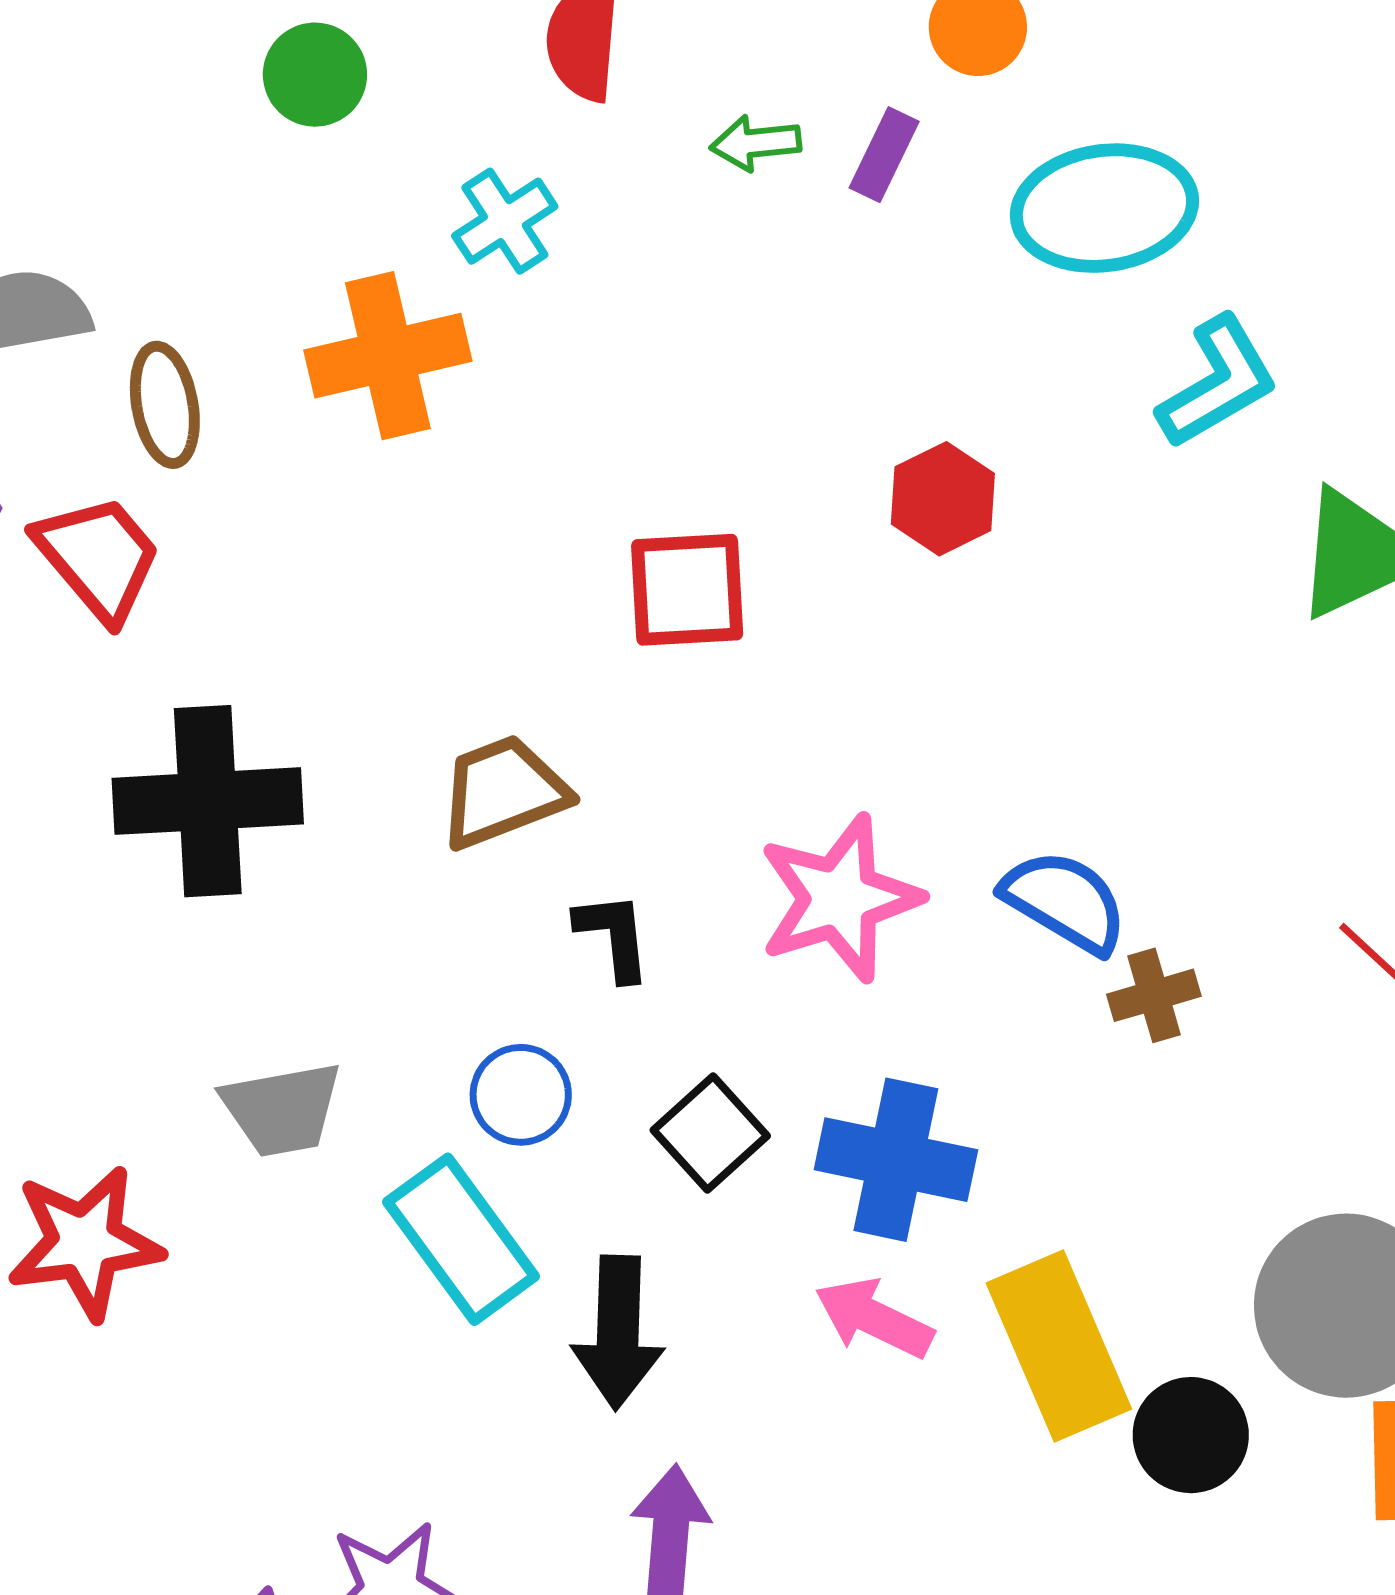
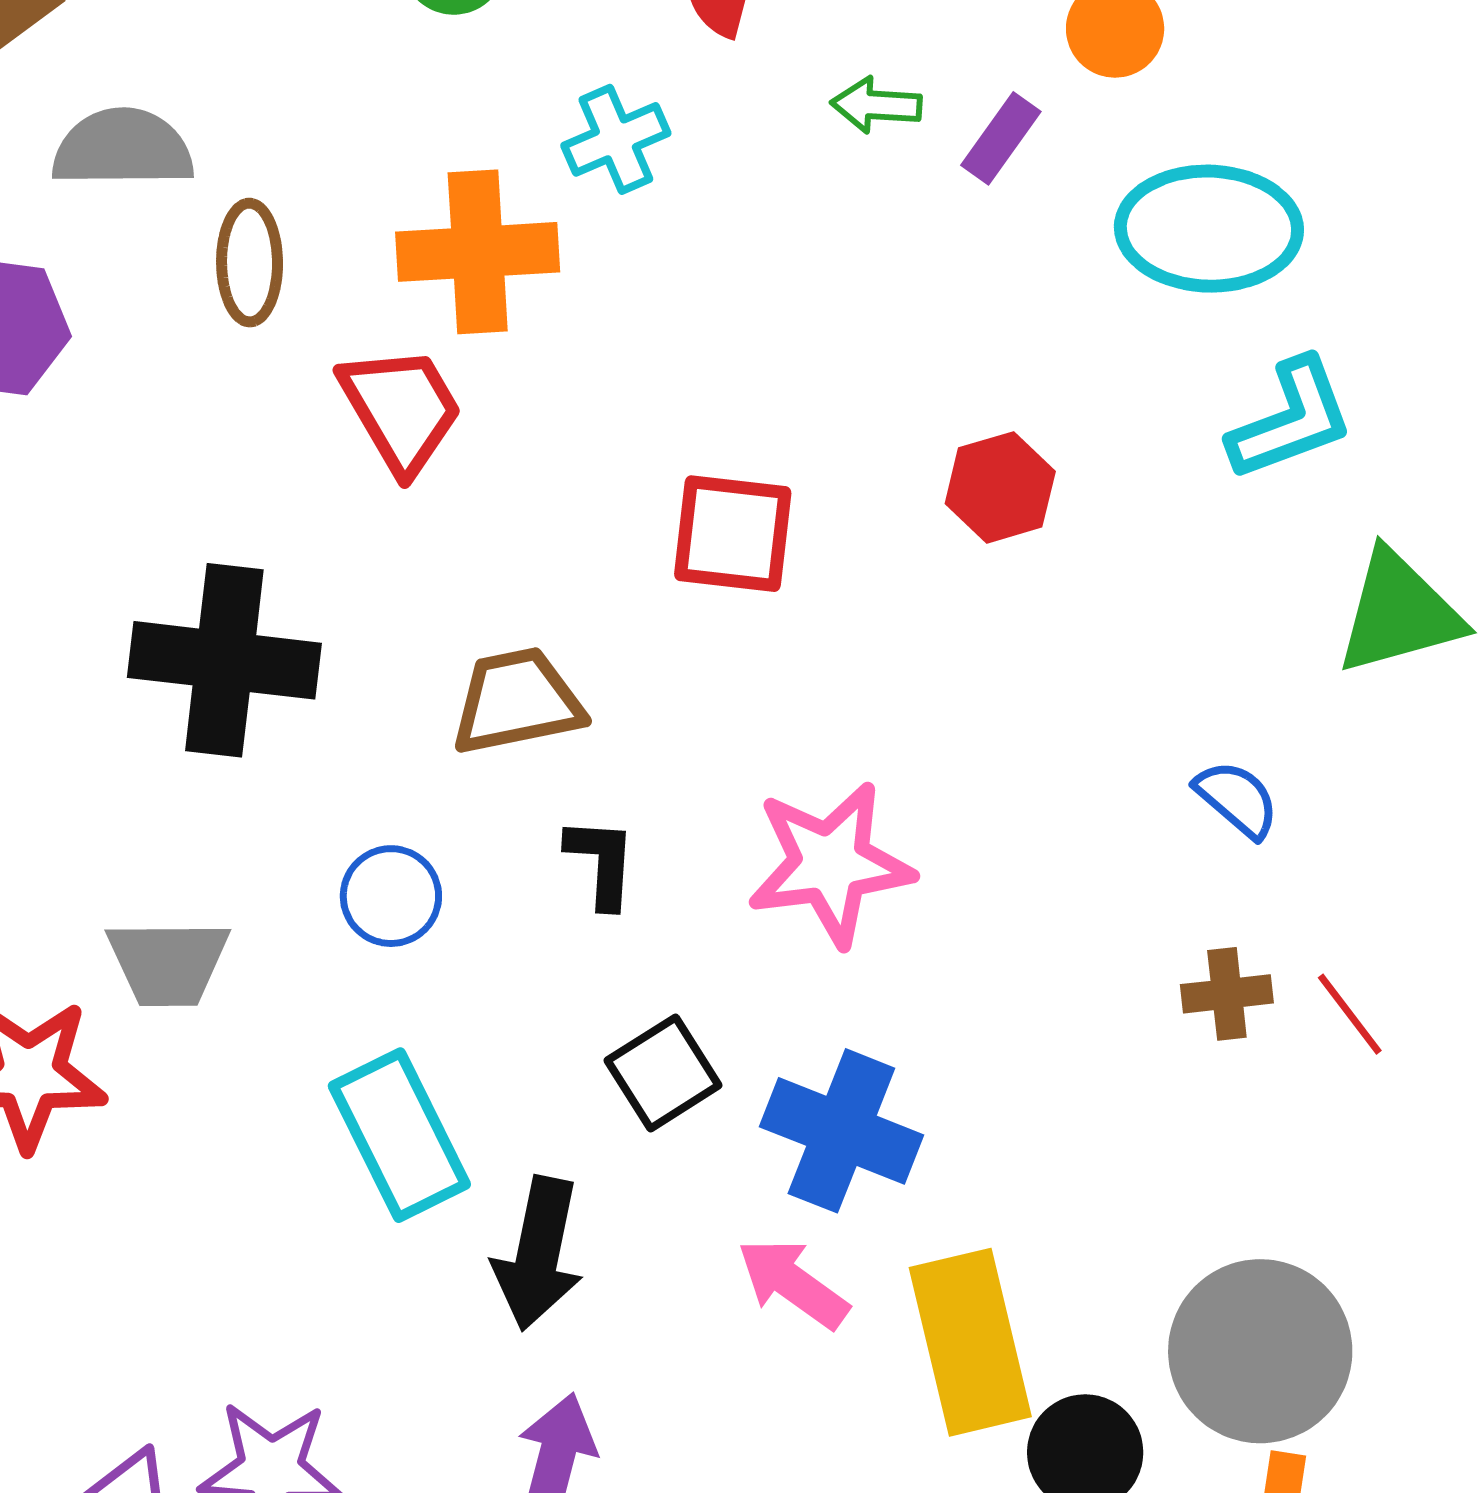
red trapezoid: (98, 557) -> (401, 409), moved
blue semicircle: (1065, 901) -> (1237, 799), moved, size x0.7
brown cross: (1154, 995) -> (1227, 994), moved
blue circle: (521, 1095) -> (391, 896), moved
gray trapezoid: (282, 1109) -> (168, 963), moved

